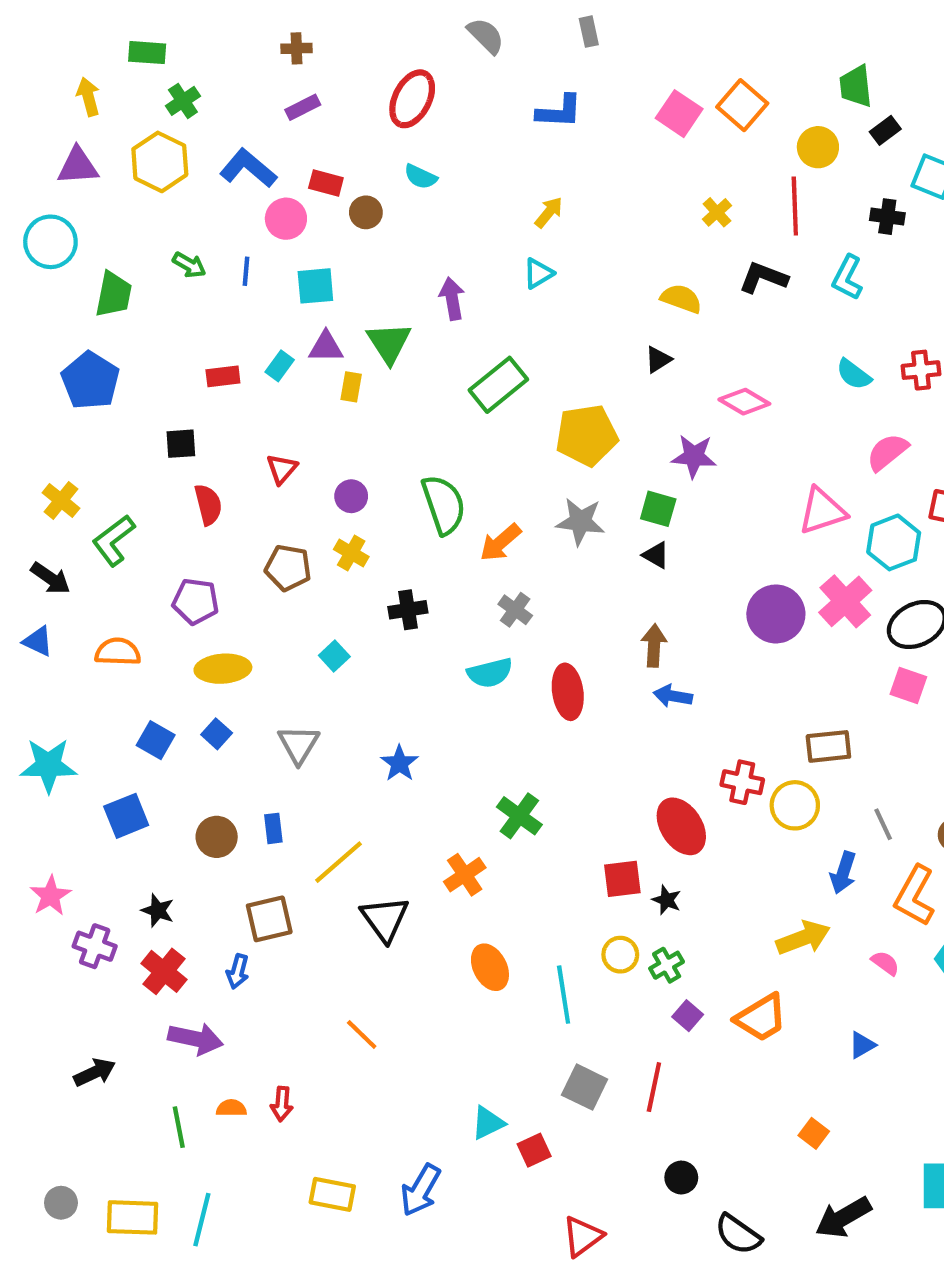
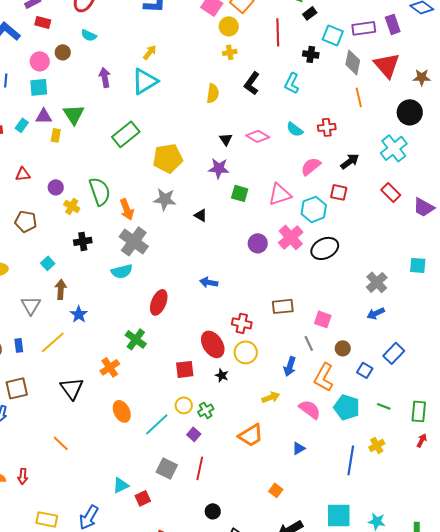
yellow circle: (818, 147) -> (229, 26), moved
red rectangle: (326, 183) -> (43, 22), moved
red line: (795, 206) -> (278, 32), moved
yellow cross: (717, 212) -> (230, 52), turned 32
pink circle: (286, 219) -> (40, 61), moved
cyan triangle: (538, 273) -> (145, 81), size x1.8
black L-shape: (763, 278) -> (252, 83), turned -75
purple arrow: (452, 299) -> (105, 77), moved
yellow semicircle: (681, 299) -> (213, 93), turned 78
black triangle: (658, 360) -> (226, 139), moved, turned -32
pink diamond: (744, 402) -> (258, 136), moved
red triangle: (282, 469) -> (23, 174), turned 42
green square: (658, 509) -> (240, 193), moved
orange arrow: (500, 542) -> (127, 209), turned -70
yellow cross: (351, 553) -> (72, 206), moved
gray cross: (515, 610) -> (134, 241), size x1.8
purple circle: (776, 614) -> (258, 243), size x0.7
brown arrow: (654, 646) -> (61, 289), moved
pink square: (908, 685) -> (323, 319), moved
red ellipse: (568, 692) -> (159, 302), moved, turned 30
yellow circle: (795, 805) -> (246, 352), moved
yellow line: (339, 862) -> (53, 342), moved
black star: (667, 900) -> (222, 375), moved
yellow arrow: (803, 938) -> (271, 397), size x0.7
pink semicircle: (885, 963) -> (310, 409), size x1.6
cyan line: (564, 995) -> (157, 424), turned 56
purple square: (688, 1016) -> (194, 434), moved

